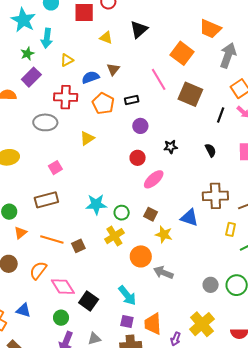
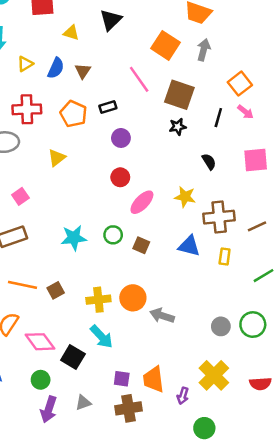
gray arrow: (228, 55) -> (204, 50), moved, size x0.7
blue semicircle: (90, 77) -> (56, 68), moved, turned 138
black star: (171, 147) -> (178, 127), moved
green circle: (122, 213) -> (113, 235), moved
yellow rectangle: (231, 229) -> (225, 256), moved
yellow star: (164, 234) -> (185, 197), moved
yellow cross: (114, 236) -> (98, 300), moved, turned 30
cyan arrow: (127, 295) -> (102, 337), moved

